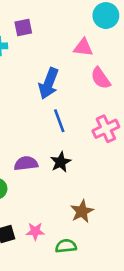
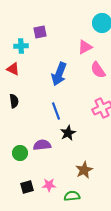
pink triangle: (83, 47) -> (85, 47), turned -35
blue line: (59, 121) -> (56, 111), moved
purple semicircle: (26, 163) -> (42, 145), moved

